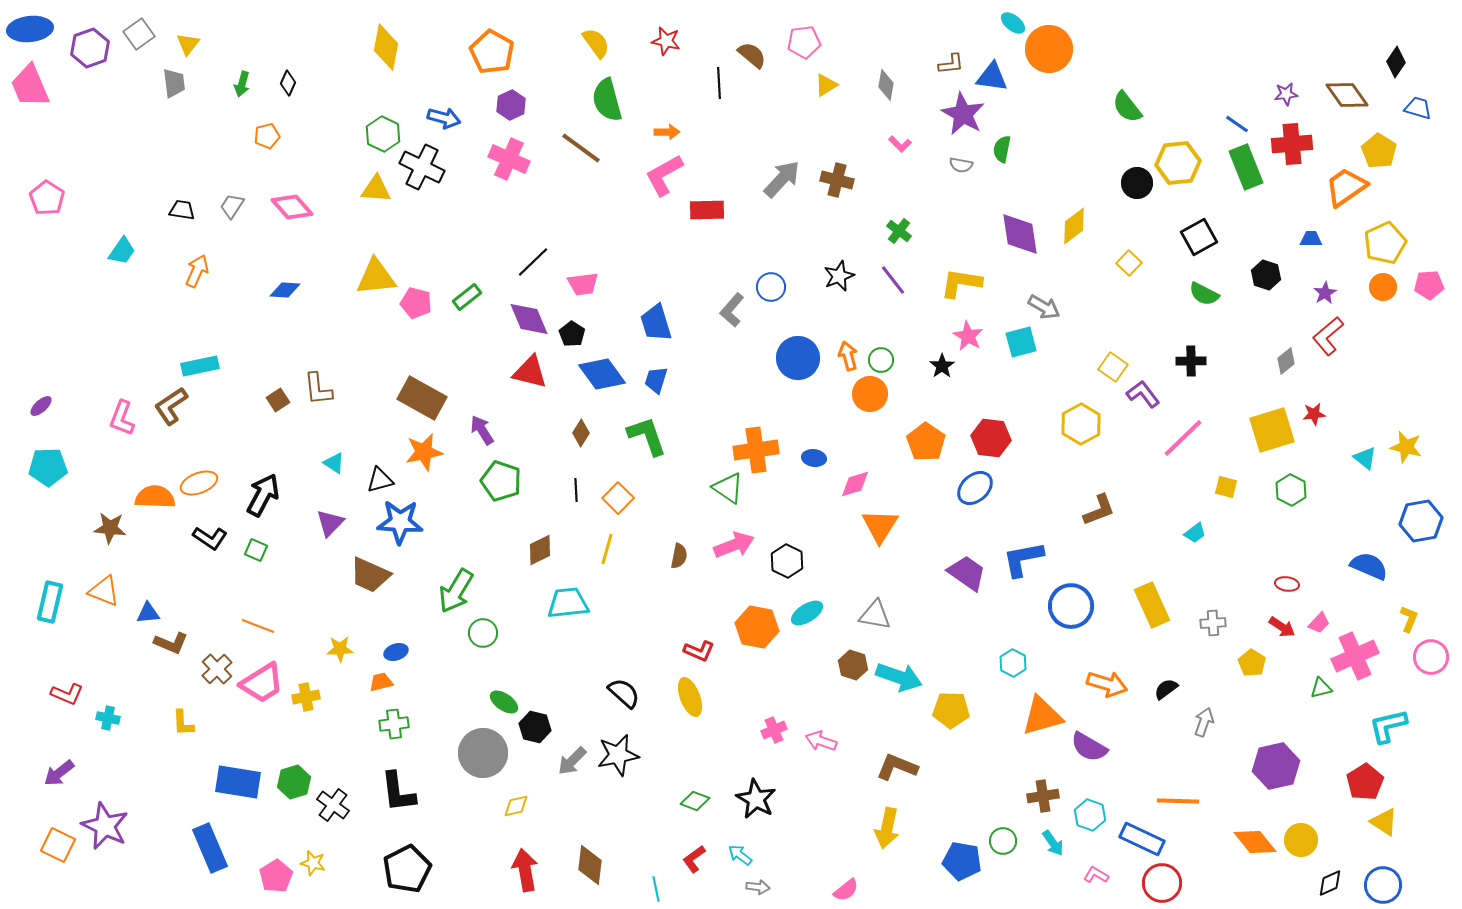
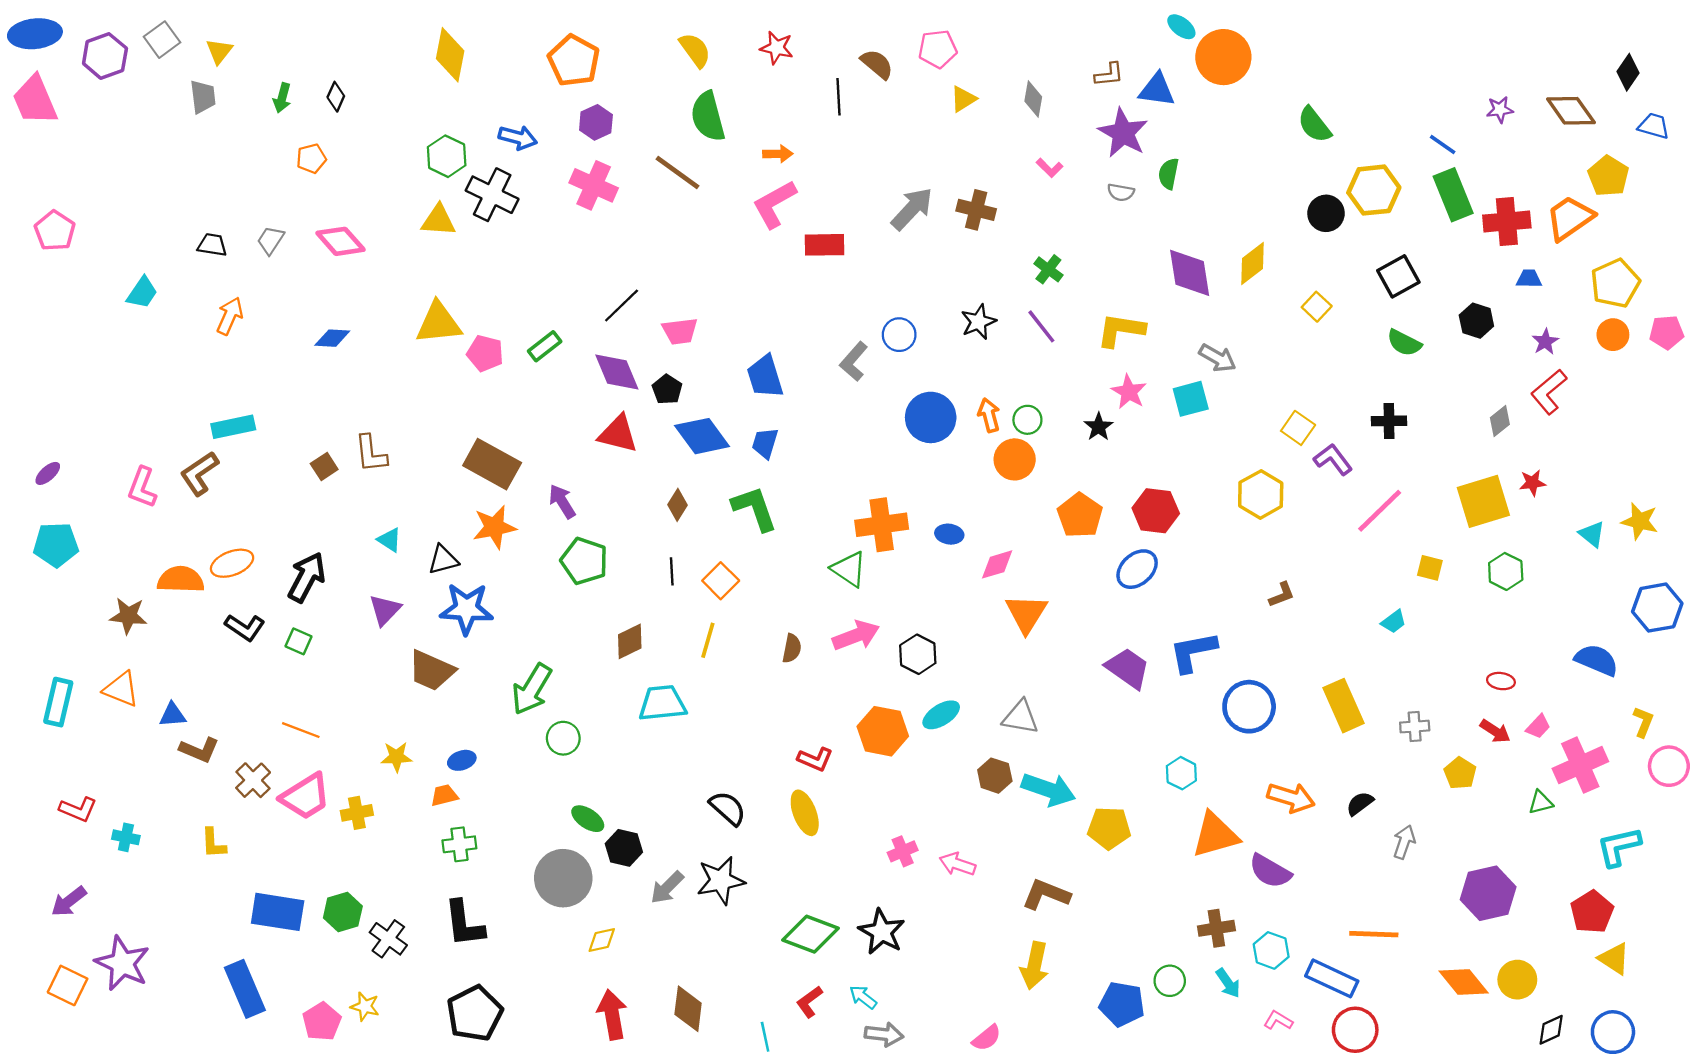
red cross: (1292, 144) -> (1507, 222), moved
brown L-shape: (1099, 510) -> (1282, 595), size x0.7
green diamond: (695, 801) -> (811, 934), size x1.6
gray arrow: (758, 887) -> (884, 1034), size x1.4

